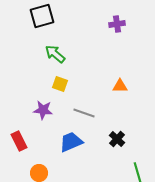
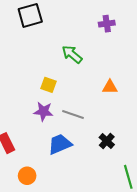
green arrow: (55, 54) -> (72, 54), moved
purple star: (43, 110) -> (43, 111), moved

